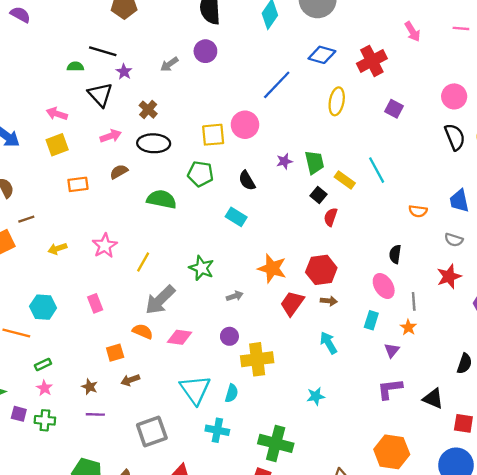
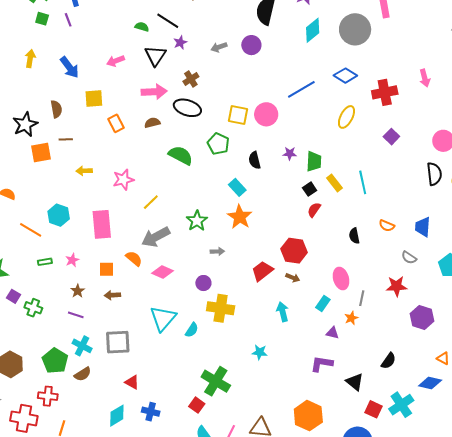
pink arrow: (57, 114) -> (116, 61), turned -54
pink arrow: (111, 136) -> (154, 92), size x1.4
yellow square: (57, 145) -> (94, 98), moved
orange rectangle: (78, 184) -> (116, 123), turned 54
black semicircle: (395, 254) -> (354, 236), moved, turned -35
orange star: (272, 268) -> (240, 217), moved
pink rectangle: (95, 303) -> (102, 224), size x1.8
purple triangle: (392, 350) -> (332, 333), turned 48
pink star: (44, 388) -> (72, 260), moved
cyan cross: (217, 430) -> (82, 346), moved

